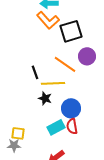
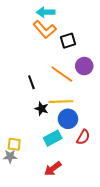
black square: (71, 31) -> (68, 41), size x0.7
yellow line: (53, 83) -> (61, 102), moved
red semicircle: (72, 126) -> (83, 137), moved, turned -140

